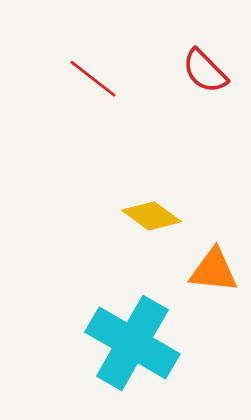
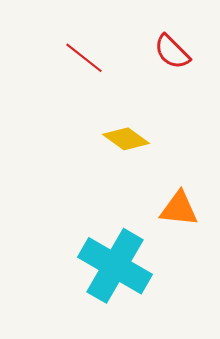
yellow diamond: (151, 216) -> (126, 139), moved

